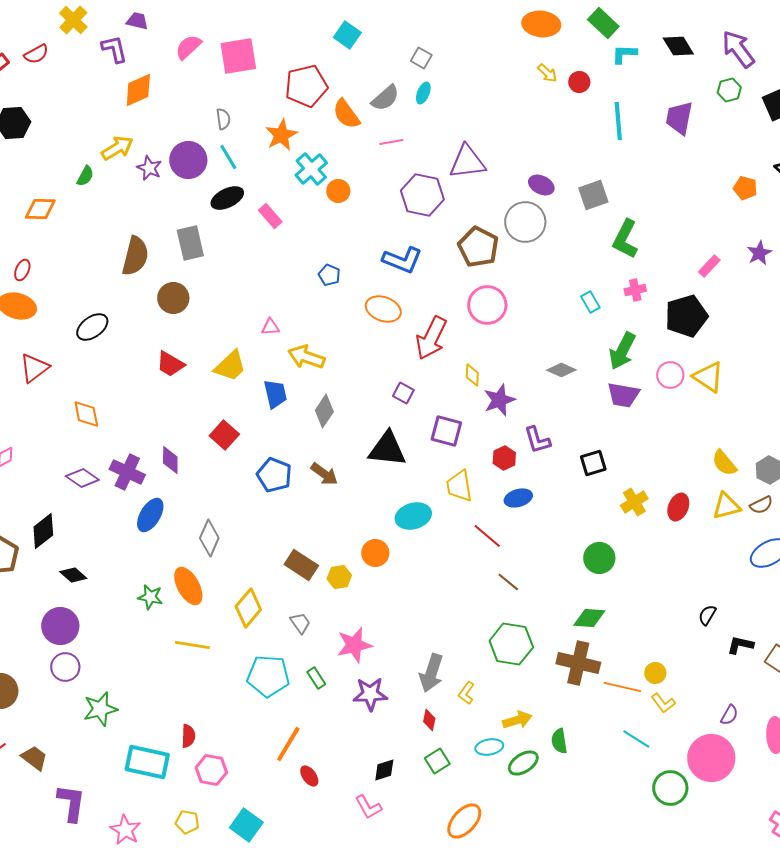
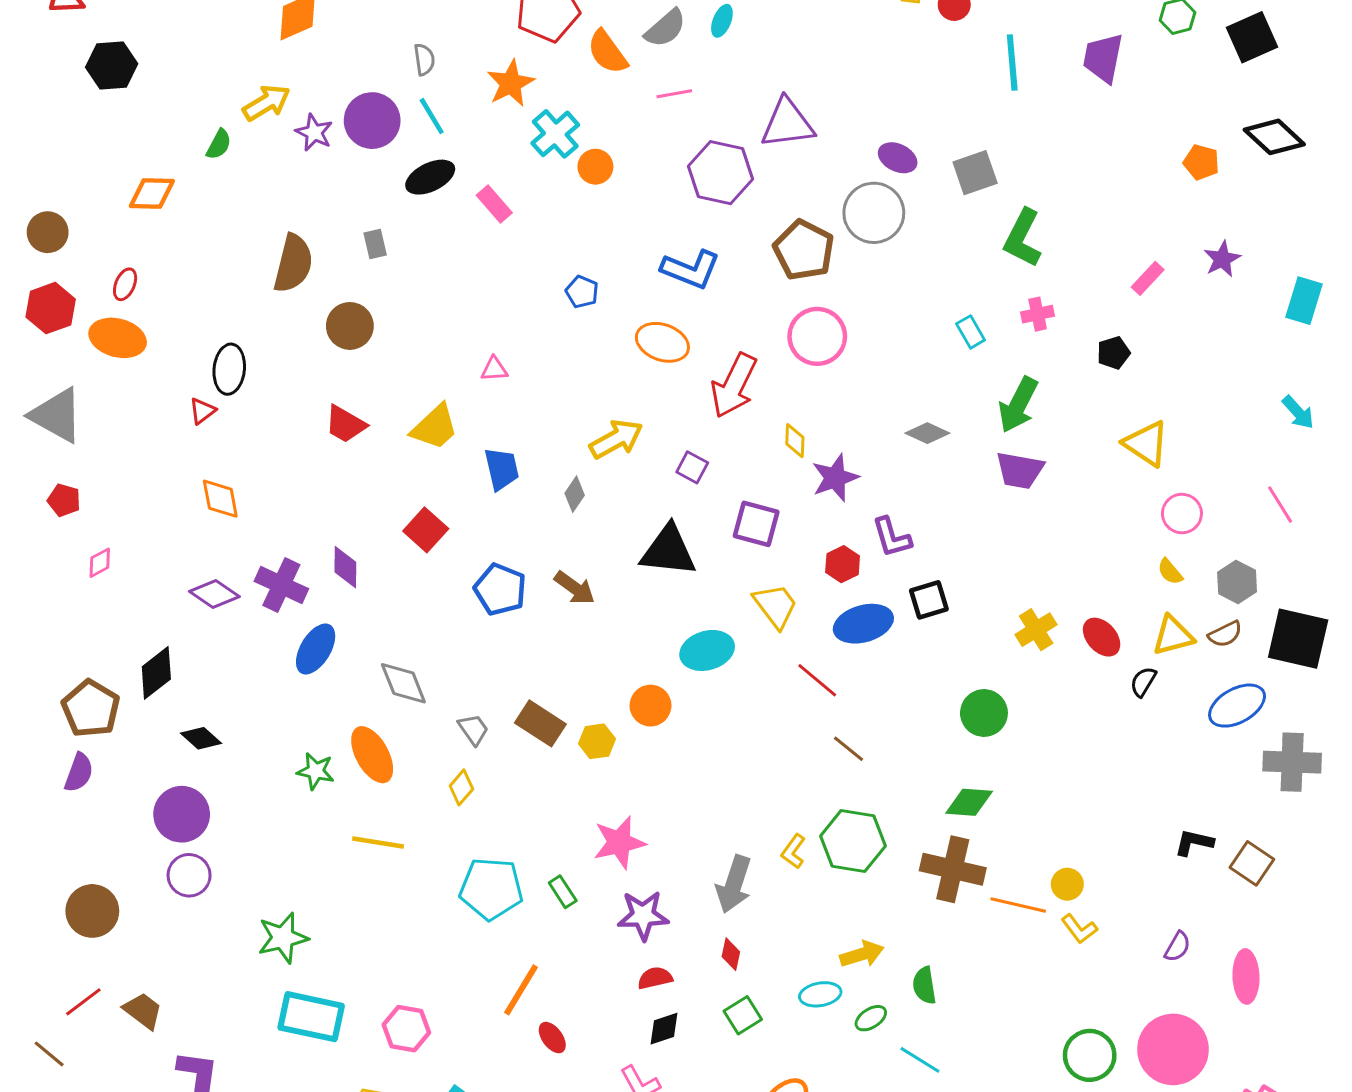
gray rectangle: (190, 243) -> (375, 244), size x0.6
black pentagon: (686, 316) -> (1113, 353), size x0.5
black ellipse: (92, 327) -> (229, 369), turned -48
yellow arrow: (306, 357) -> (616, 439), moved, turned 132
red triangle: (34, 368) -> (202, 411), moved, size x0.6
pink circle: (670, 375) -> (1182, 514), moved
gray diamond: (324, 411) -> (575, 494), size x0.7
black square: (593, 463) -> (929, 600), moved
yellow semicircle: (724, 463) -> (1170, 572), size x0.7
yellow trapezoid: (459, 486) -> (776, 606), turned 152
blue ellipse: (518, 498) -> (863, 624), size x1.4
red ellipse: (678, 507) -> (1102, 637), turned -64
gray diamond: (209, 538) -> (403, 683), turned -45
yellow diamond: (248, 608) -> (461, 787), size x0.6
black semicircle: (707, 615) -> (1143, 682), moved
gray trapezoid: (300, 623) -> (473, 729), moved
yellow L-shape: (466, 693) -> (793, 851), moved
green star: (100, 709) -> (283, 938), moved
red semicircle: (188, 736) -> (655, 978), moved, turned -105
cyan line: (636, 739) -> (920, 1060), moved
pink circle: (711, 758) -> (1173, 1049), moved
green ellipse: (523, 763) -> (871, 1018), size x0.7

